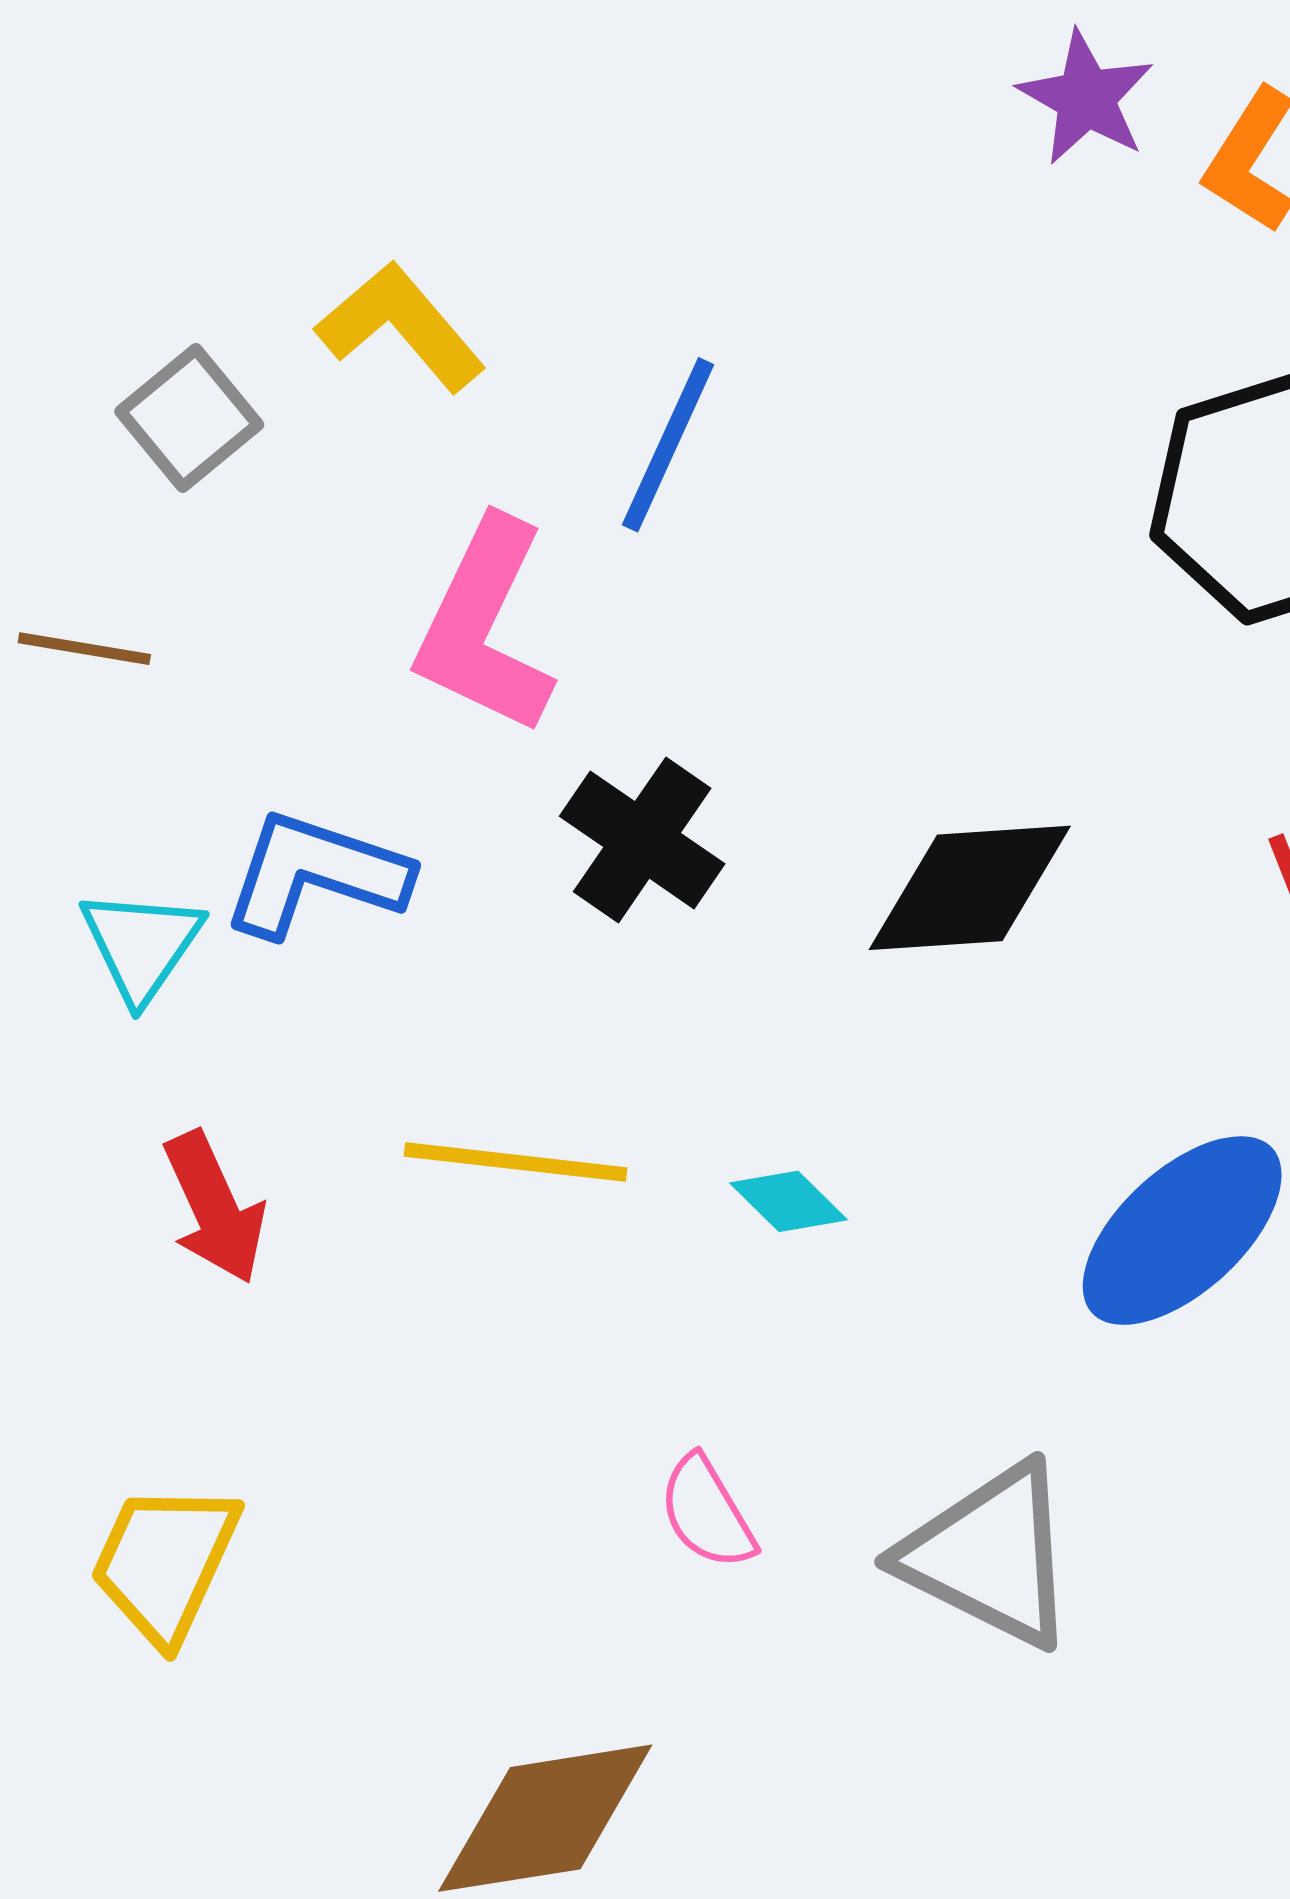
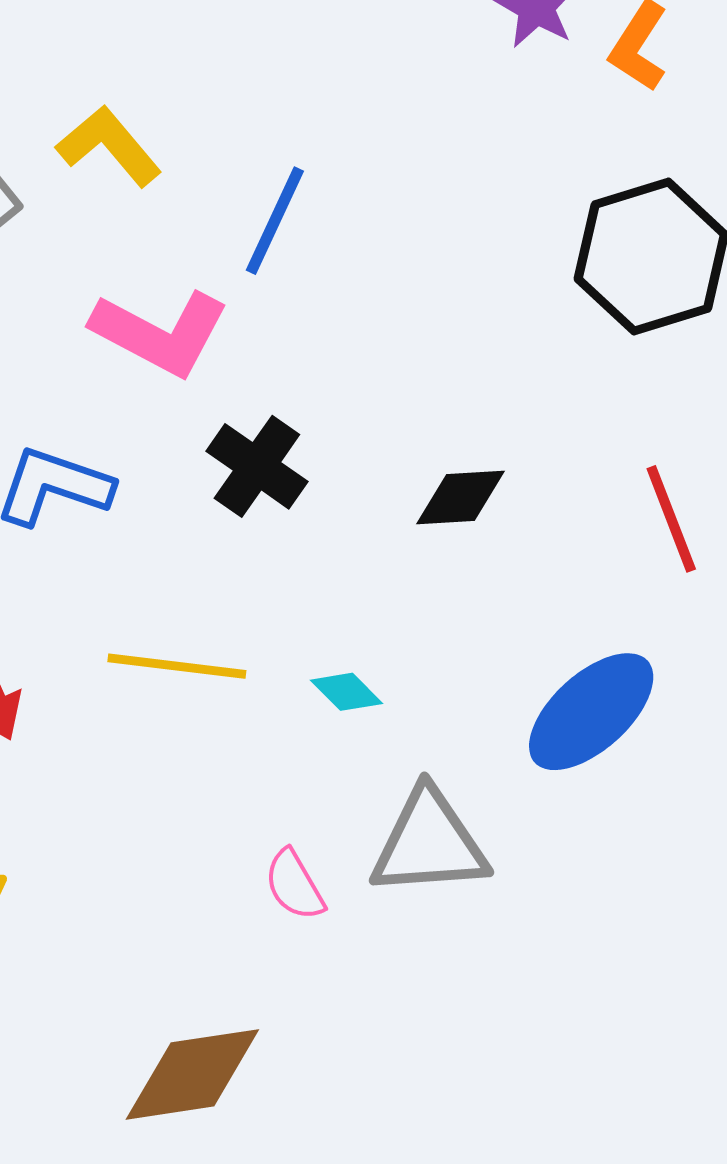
pink L-shape: (485, 626) -> (160, 333), turned -88
black diamond: (970, 888) -> (460, 498), size x0.7
gray triangle: (990, 1555) -> (429, 843), moved, turned -31

